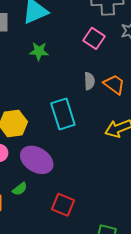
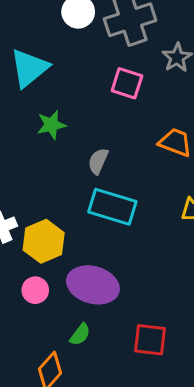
gray semicircle: (89, 81) -> (98, 161), moved, turned -138
cyan rectangle: (63, 114) -> (112, 207), turned -40

